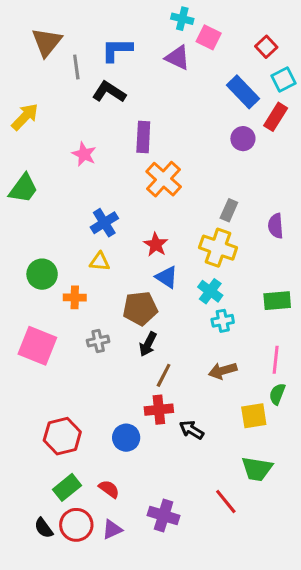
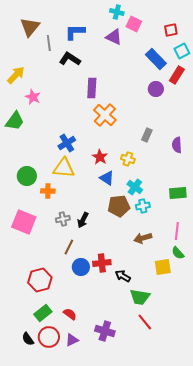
red square: (266, 47) -> (171, 30), turned 32
pink star: (84, 154) -> (33, 97), moved
yellow cross: (218, 248) -> (128, 159), moved, size x0.6
yellow triangle: (100, 262) -> (64, 168), size x1.6
brown pentagon: (140, 308) -> (119, 206), moved
black arrow: (148, 344) -> (83, 220), moved
brown line: (164, 375) -> (69, 247), moved
green semicircle: (277, 394) -> (178, 253), turned -64
blue circle: (126, 438) -> (81, 267), moved
green trapezoid: (257, 469) -> (140, 297), moved

